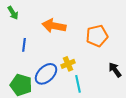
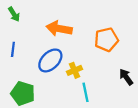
blue line: (24, 45) -> (13, 49), moved
blue ellipse: (46, 74) -> (50, 60), moved

